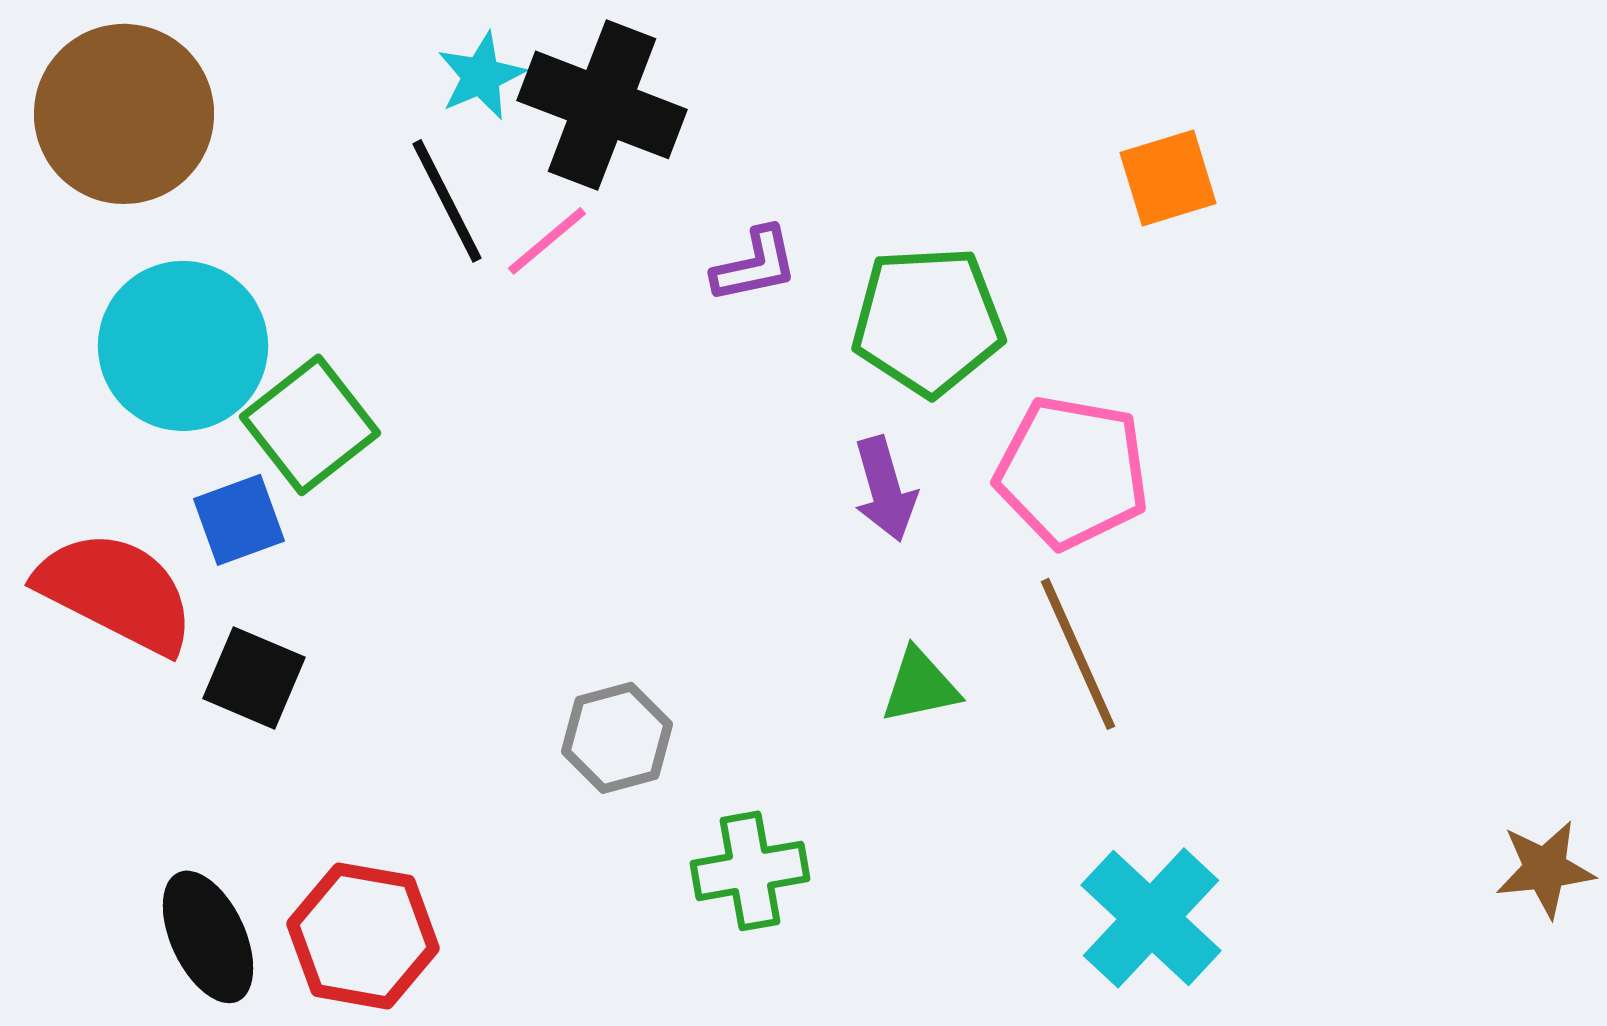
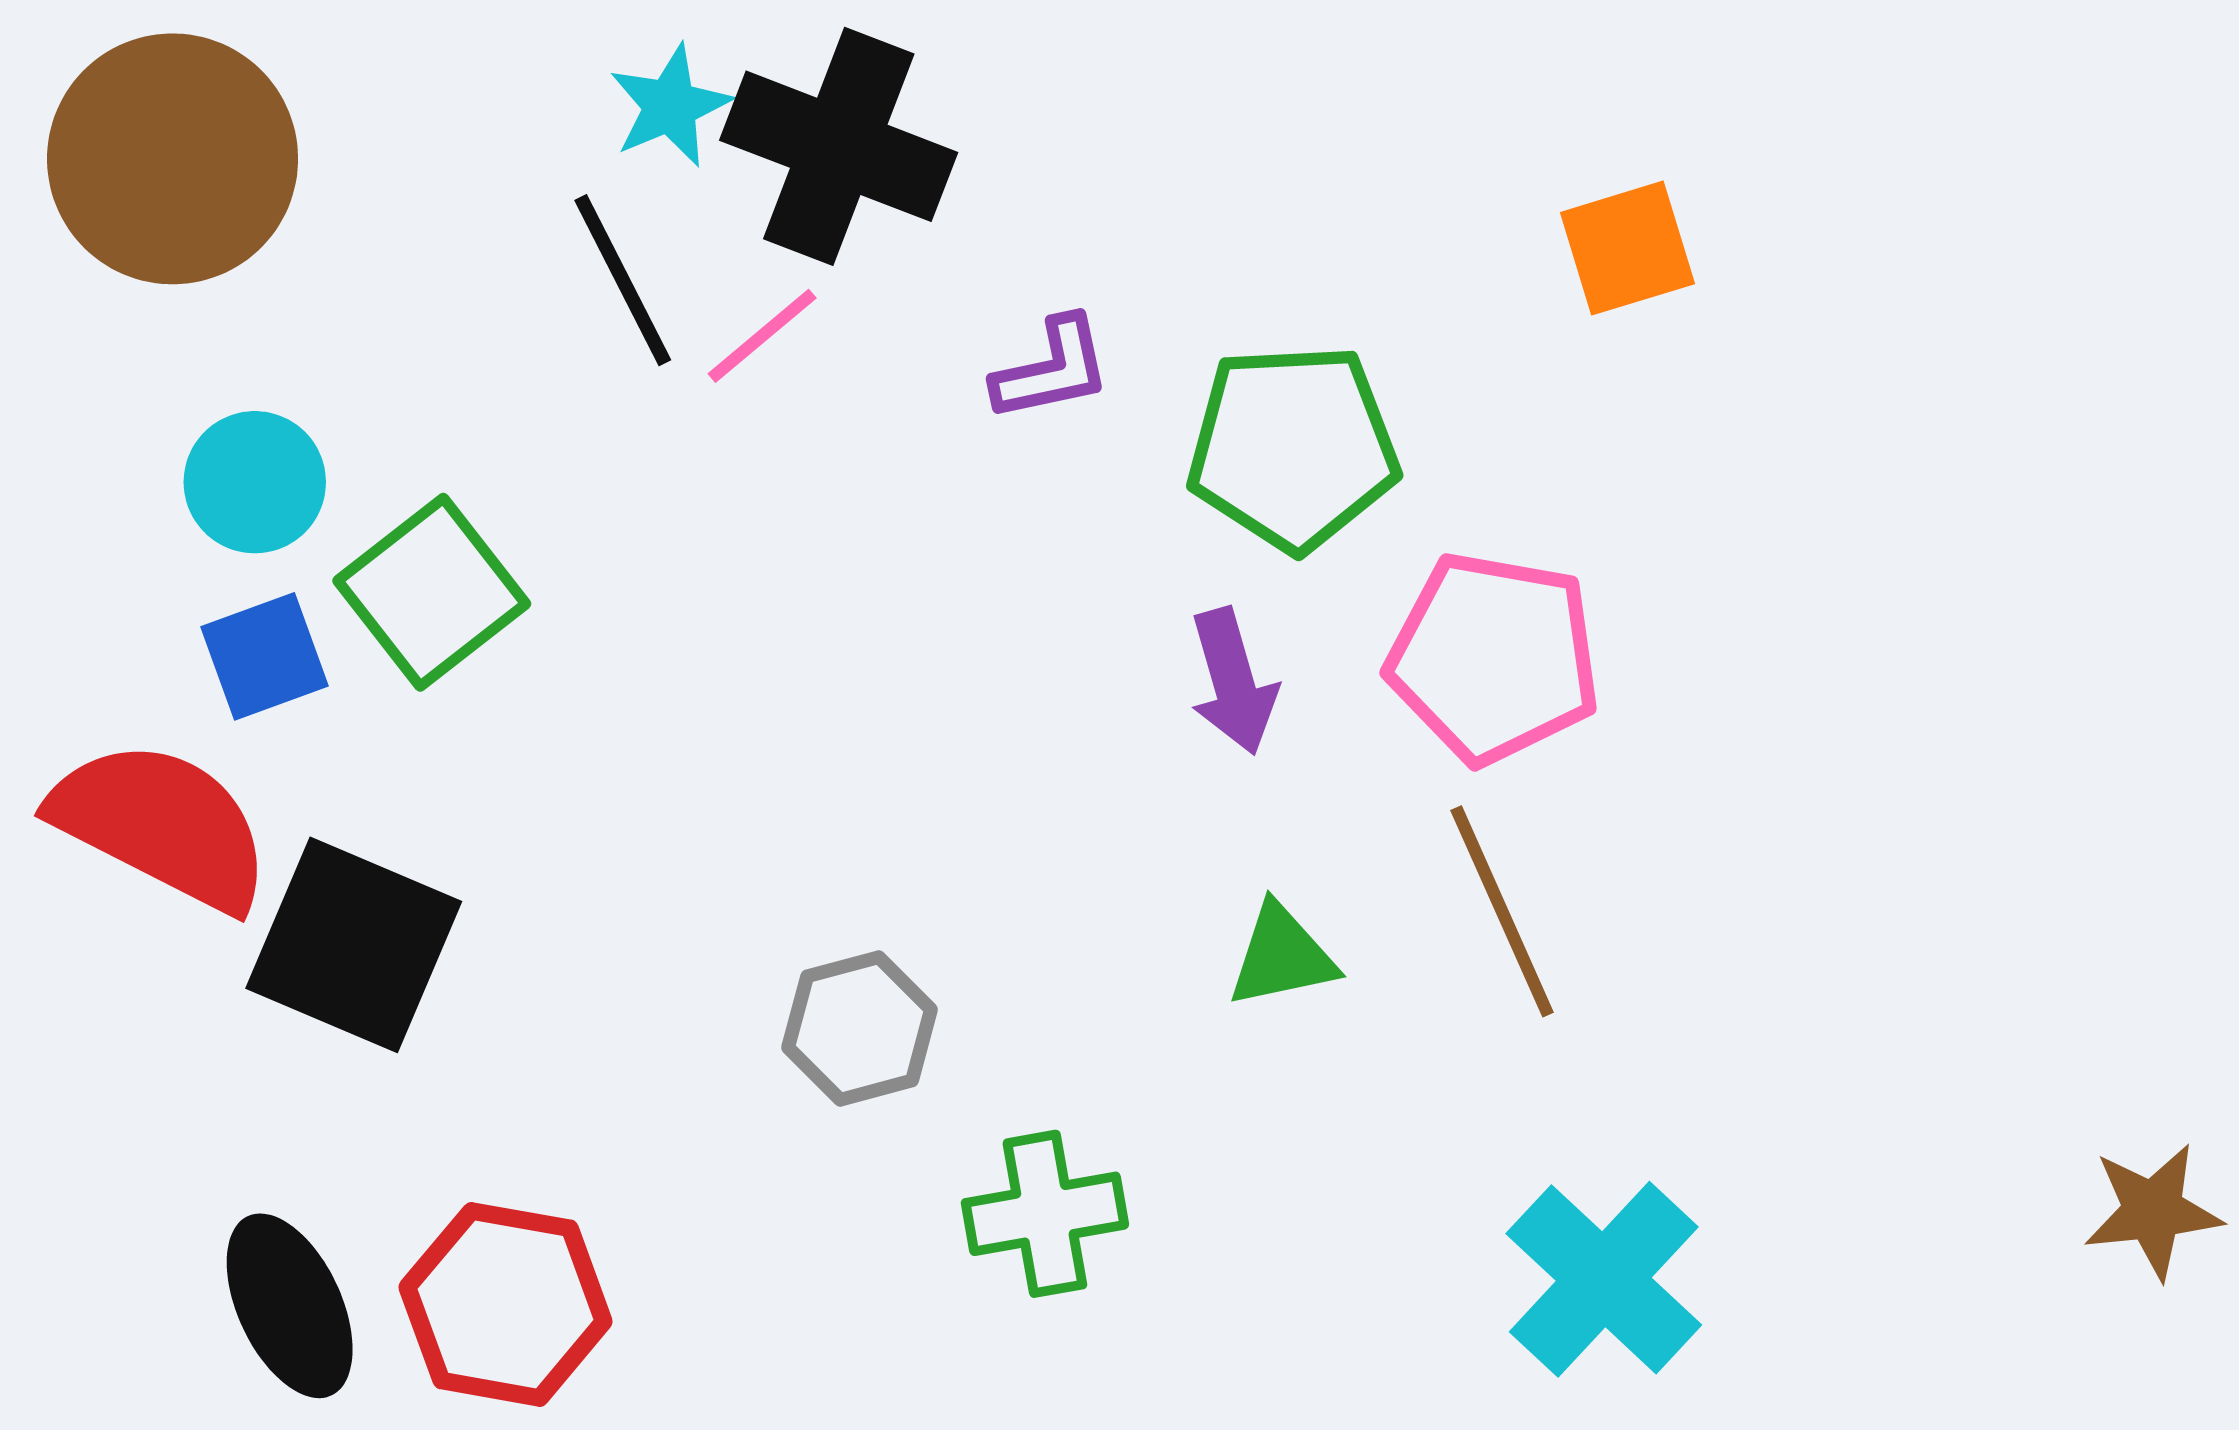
cyan circle: (183, 346) -> (255, 482), size x0.6
blue square: (239, 520) -> (265, 656), moved
black square: (254, 678) -> (354, 945), size x1.5

